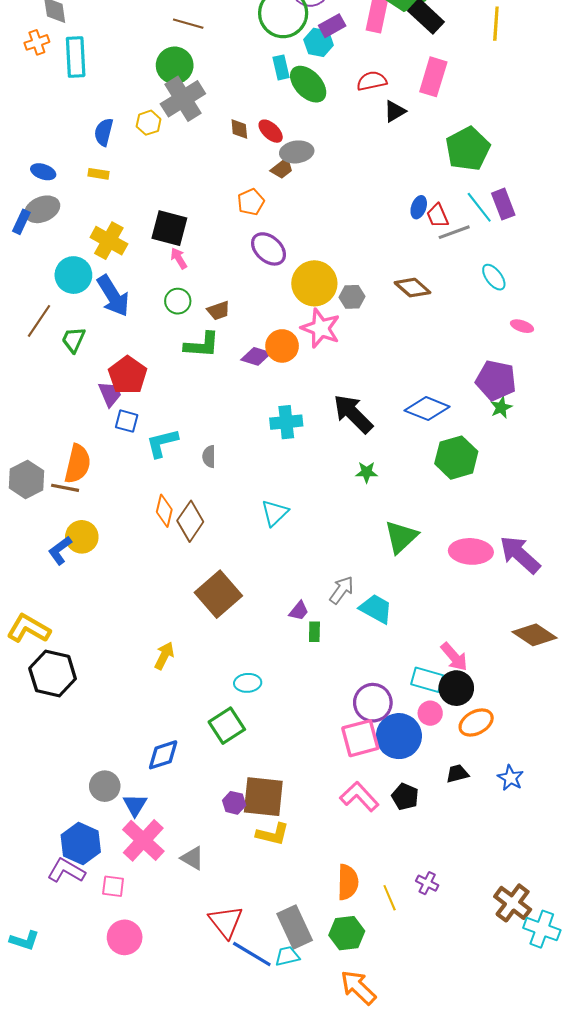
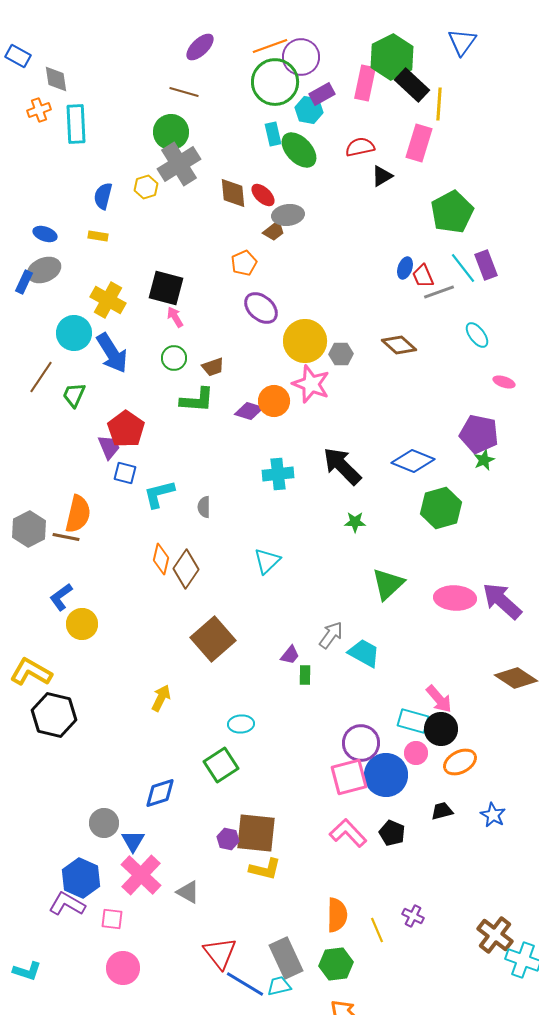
yellow line: (496, 24) -> (439, 104), moved
brown diamond: (239, 129) -> (233, 193), size x1.5
yellow circle: (82, 537) -> (82, 624), moved

